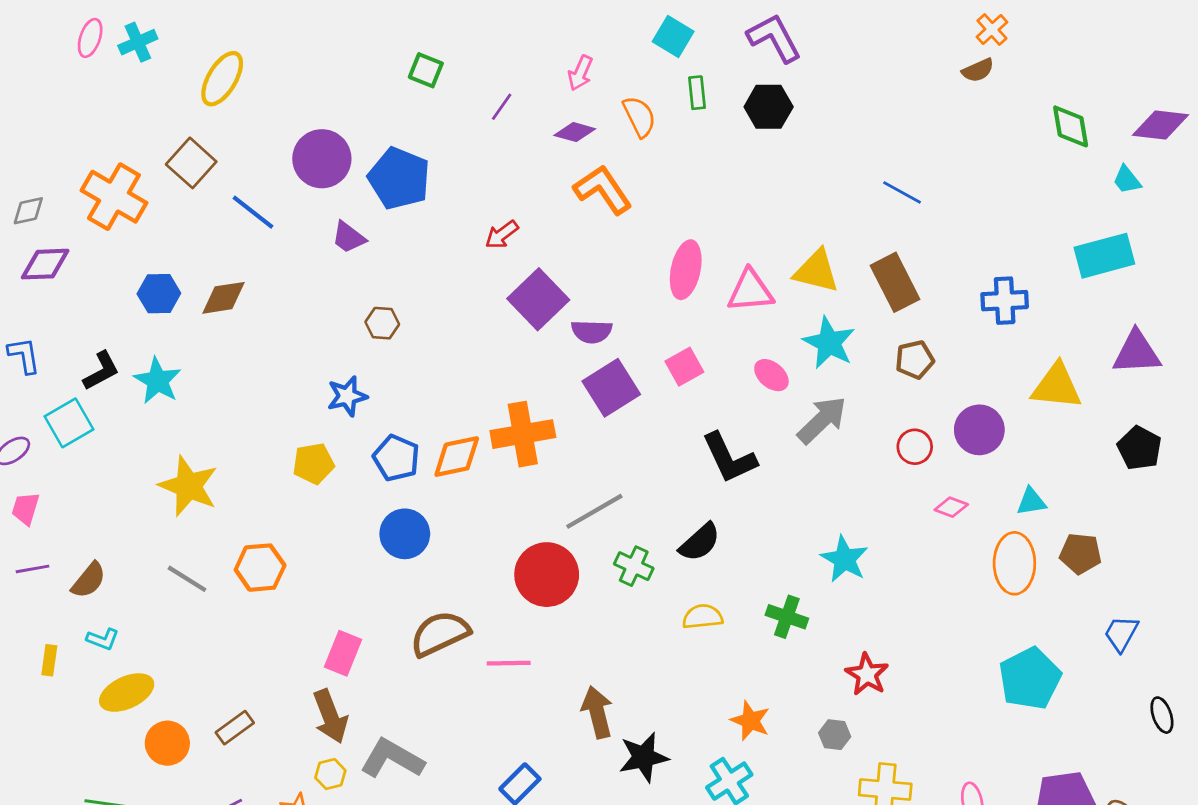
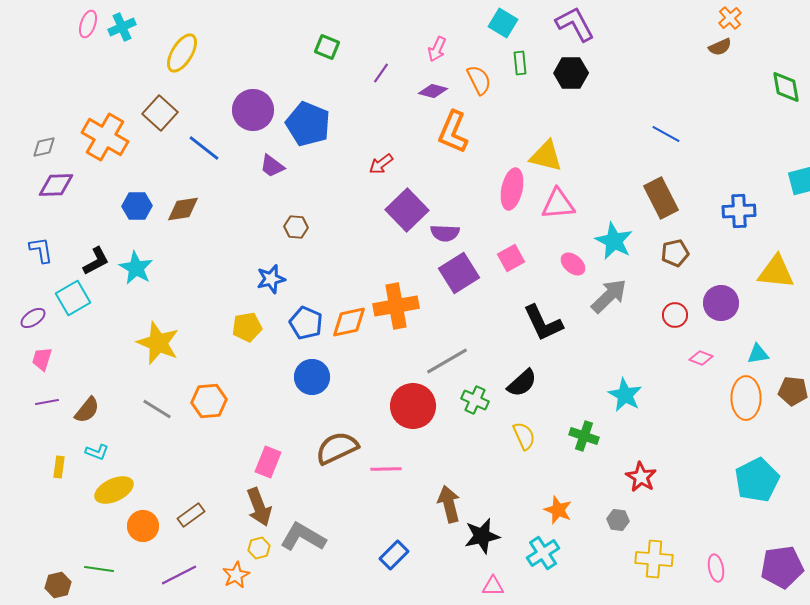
orange L-shape: (603, 190) -> (453, 132), turned -123
yellow triangle: (816, 271) -> (546, 156), moved
yellow semicircle: (703, 617) -> (524, 436), turned 72

